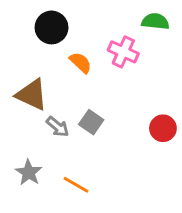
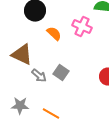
gray star: (29, 173) -> (20, 106), turned -30

